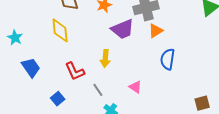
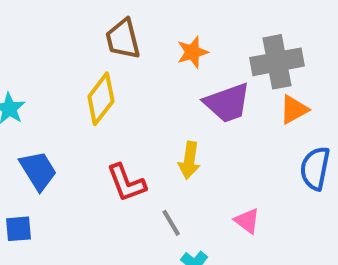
yellow diamond: (60, 30) -> (101, 99), turned 40
blue square: (58, 99) -> (18, 229), moved, turned 32

